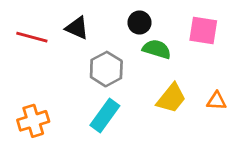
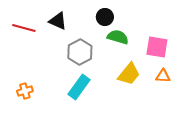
pink square: (203, 31) -> (157, 47), moved
orange cross: (33, 121) -> (25, 91), size x0.7

